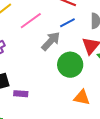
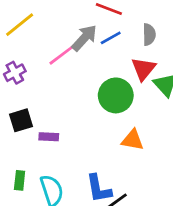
pink line: (31, 21) -> (63, 54), moved
gray arrow: (51, 41) -> (84, 38), moved

